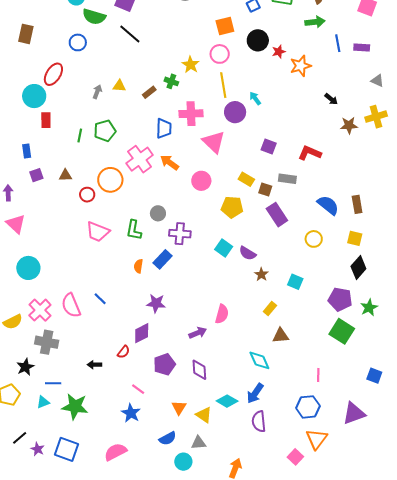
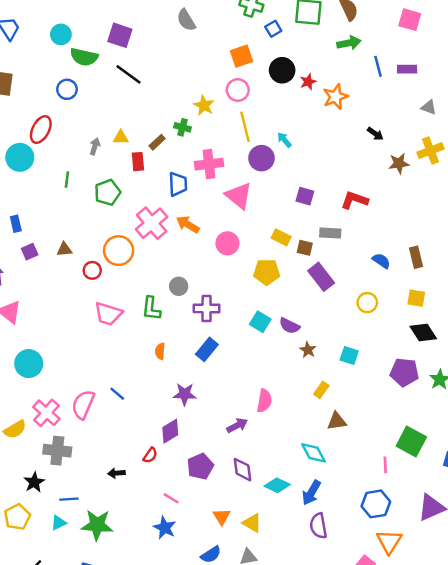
red rectangle: (46, 120) -> (138, 162), moved
green line: (80, 136) -> (67, 179), moved
blue semicircle: (328, 205) -> (381, 261), size x0.7
blue rectangle: (162, 259) -> (207, 349), moved
black diamond: (358, 267) -> (423, 333), turned -70
pink semicircle: (71, 305) -> (83, 404), turned 50
green square: (342, 331) -> (411, 442), moved
cyan diamond: (227, 401) -> (277, 485), moved

